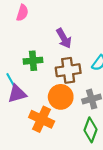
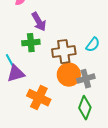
purple arrow: (64, 38) -> (39, 22), moved
orange circle: (61, 97) -> (69, 75), moved

